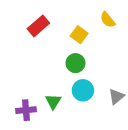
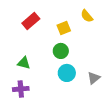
yellow square: (79, 35) -> (64, 28), turned 32
green triangle: (53, 101) -> (24, 63), moved, turned -48

